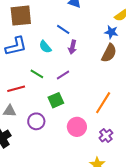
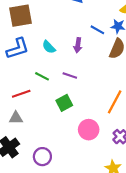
blue line: (63, 29) -> (97, 30), moved
purple line: (63, 75) -> (70, 76), turned 56
purple circle: (36, 121) -> (42, 157), moved

